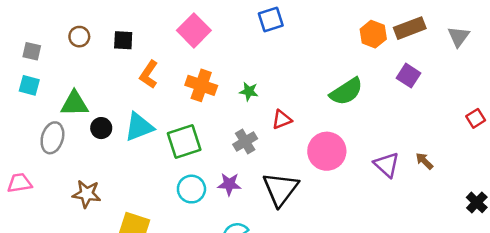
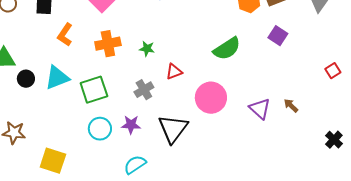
orange cross: (201, 85) -> (108, 44), turned -30

